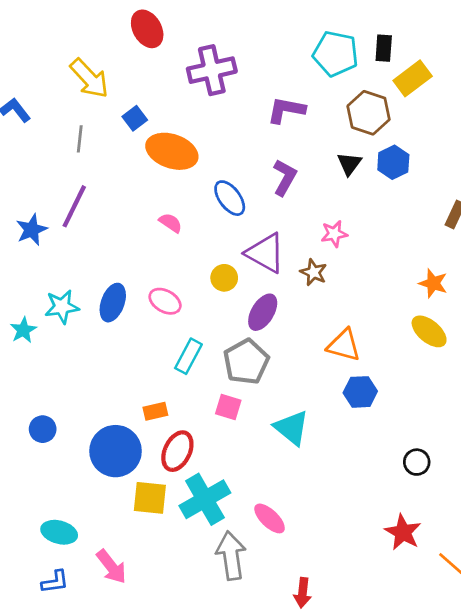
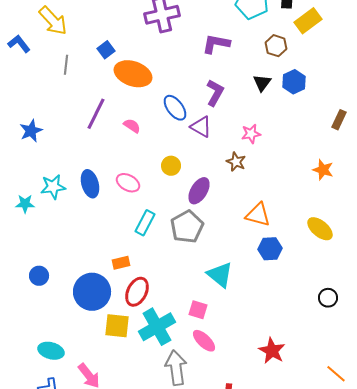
yellow arrow: (89, 78) -> (53, 21), moved
brown hexagon: (369, 113) -> (276, 46), size x0.7
purple line: (74, 206) -> (96, 114), moved
purple triangle: (265, 253) -> (201, 127), moved, size x0.7
blue ellipse: (113, 303) -> (90, 184), turned -36
cyan star: (23, 330) -> (25, 204), turned 30
yellow ellipse: (429, 331) -> (320, 229), moved
pink square: (228, 407) -> (198, 310), moved
black circle: (417, 462) -> (328, 298), moved
red star: (403, 532) -> (272, 351), moved

